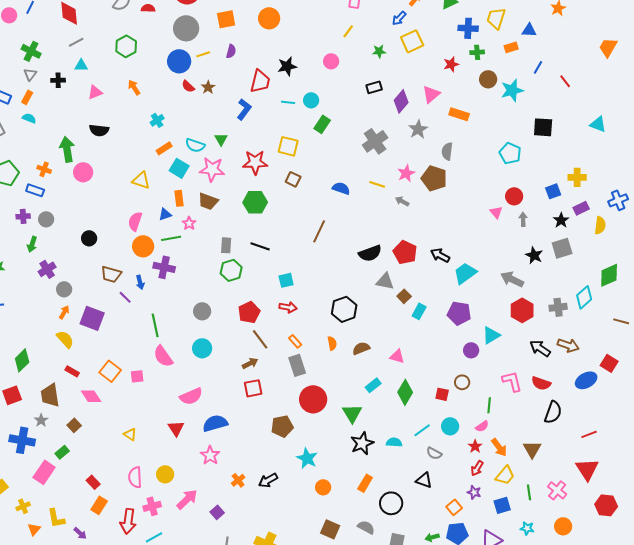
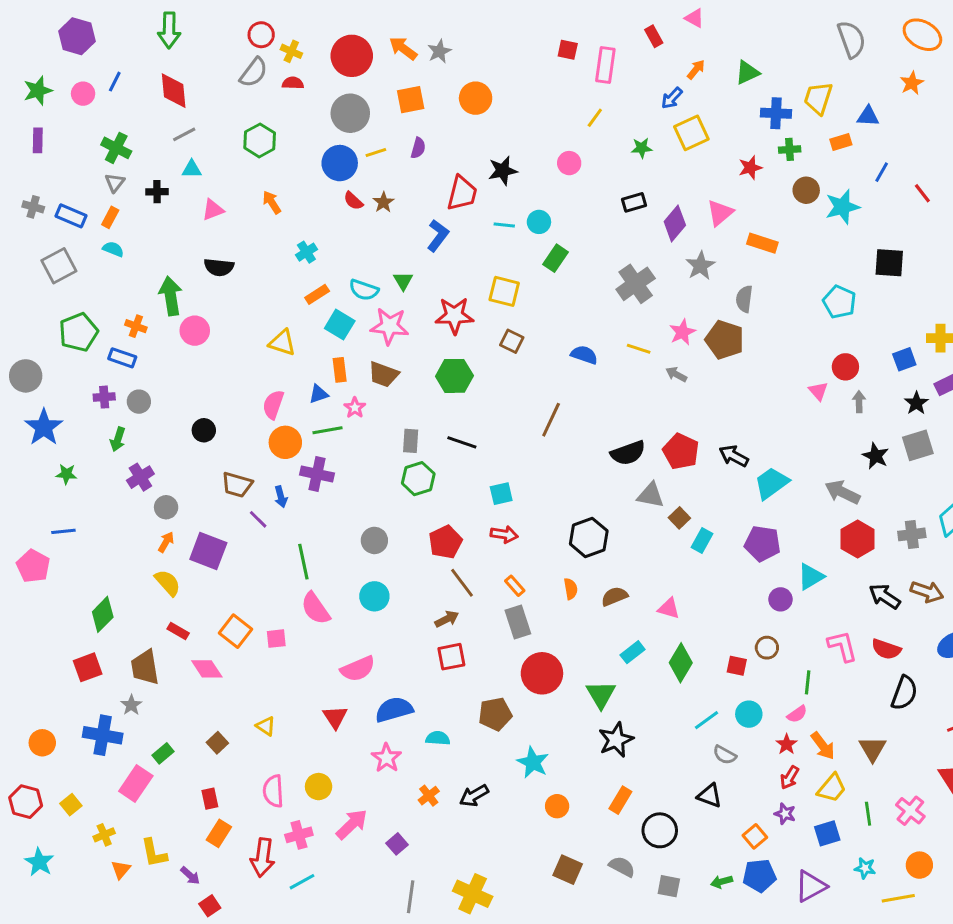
brown square: (74, 425) -> (217, 743), moved
cyan semicircle: (394, 442) -> (438, 738), moved
red rectangle: (93, 482) -> (210, 799), turned 32

